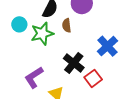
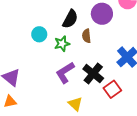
green star: (42, 34) -> (62, 44), size x0.7
purple L-shape: (34, 77) -> (65, 73), moved

